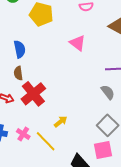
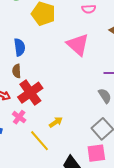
pink triangle: (78, 43) -> (78, 45), size x1.4
pink cross: (23, 134) -> (19, 117), moved

